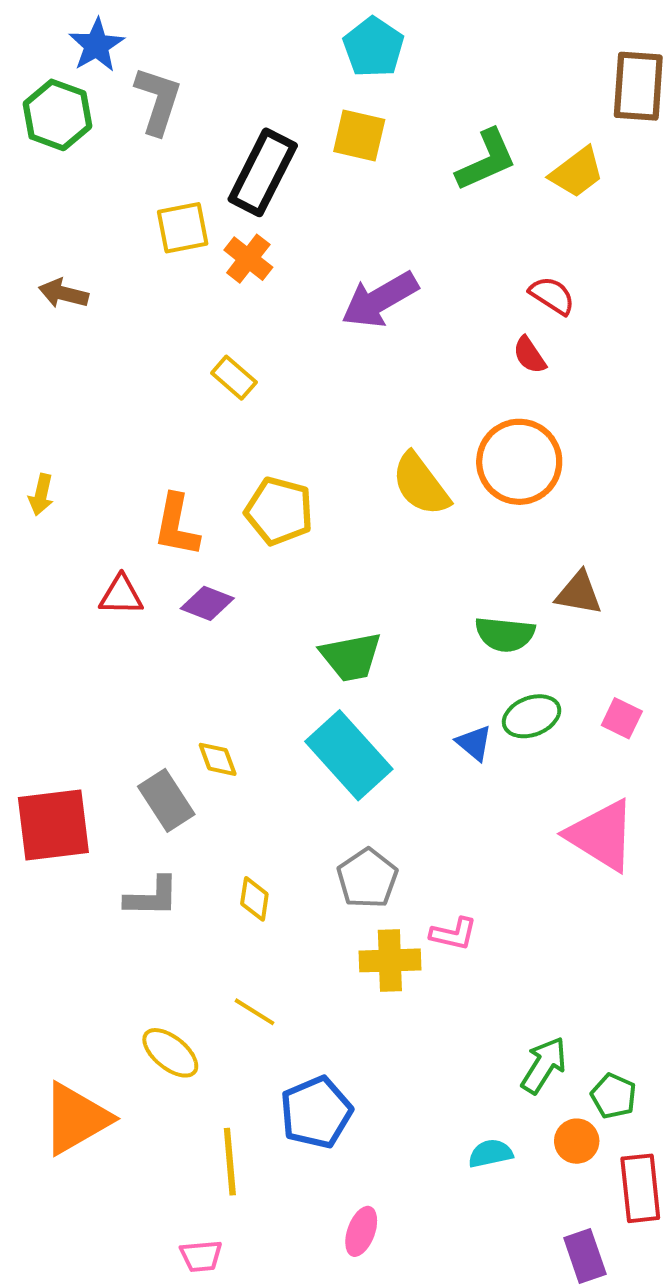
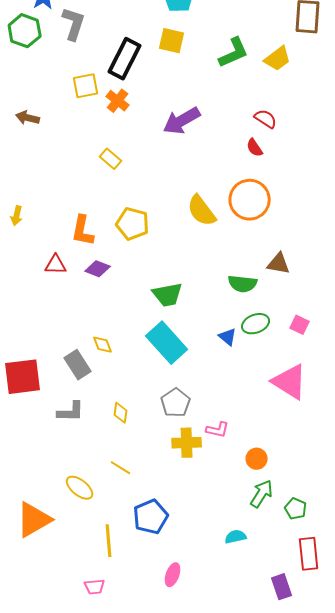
orange circle: (577, 1141) -> (257, 459), moved

